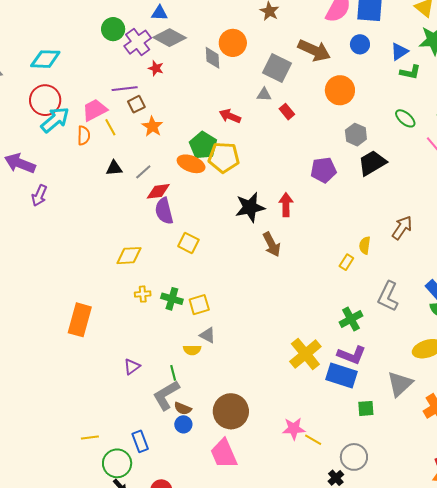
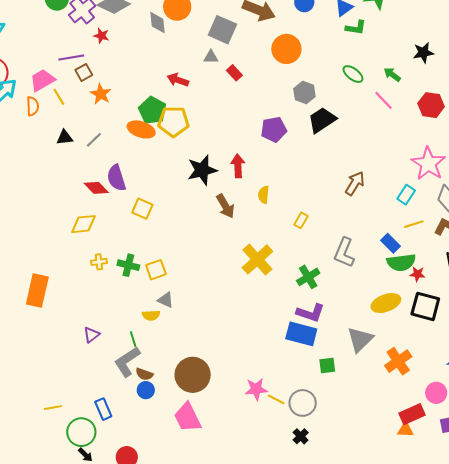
red diamond: (158, 191) -> (96, 188), moved, turned 55
yellow semicircle: (365, 245) -> (264, 195), moved
yellow cross: (305, 354) -> (257, 259), moved
gray circle: (354, 457) -> (303, 403), moved

